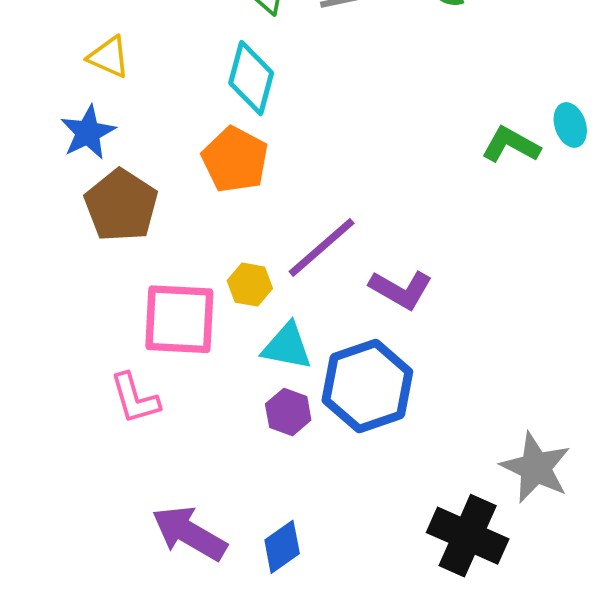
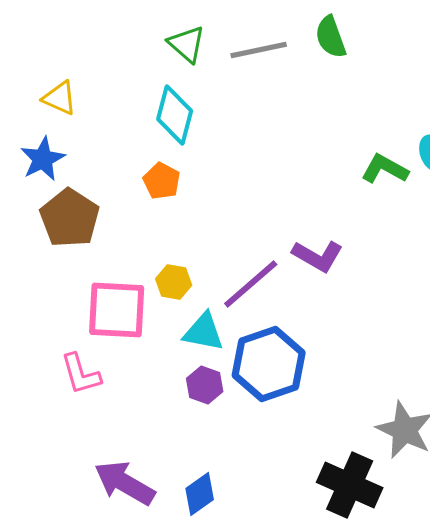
orange pentagon: (235, 160) -> (162, 181), size x0.7
purple line: (322, 247) -> (251, 284), moved
purple L-shape: (401, 290) -> (318, 256), moved

